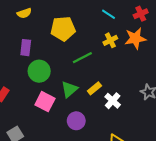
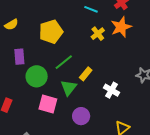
green line: (82, 58) -> (64, 62), moved
yellow rectangle: (94, 88) -> (86, 74), moved

